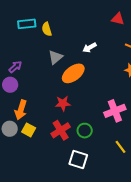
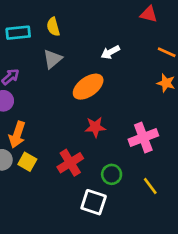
cyan rectangle: (27, 24) -> (18, 33), moved
gray triangle: (55, 57) -> (52, 59), moved
red star: (63, 103) -> (95, 127), moved
green circle: (85, 131) -> (112, 174), moved

